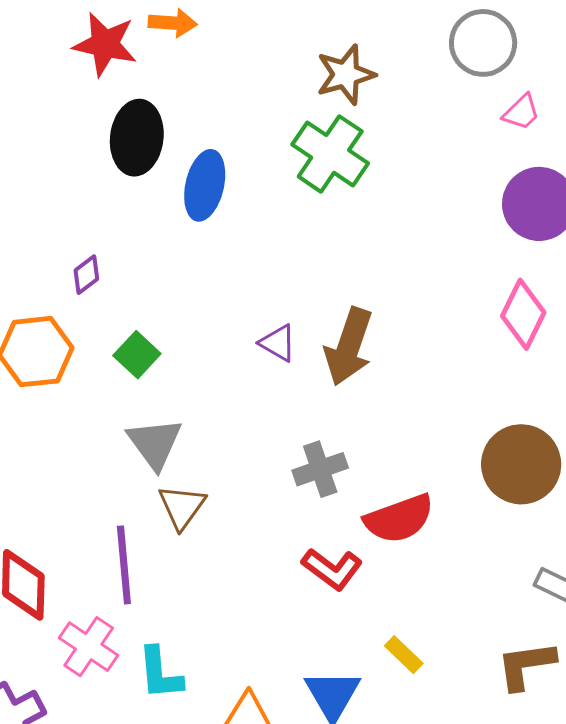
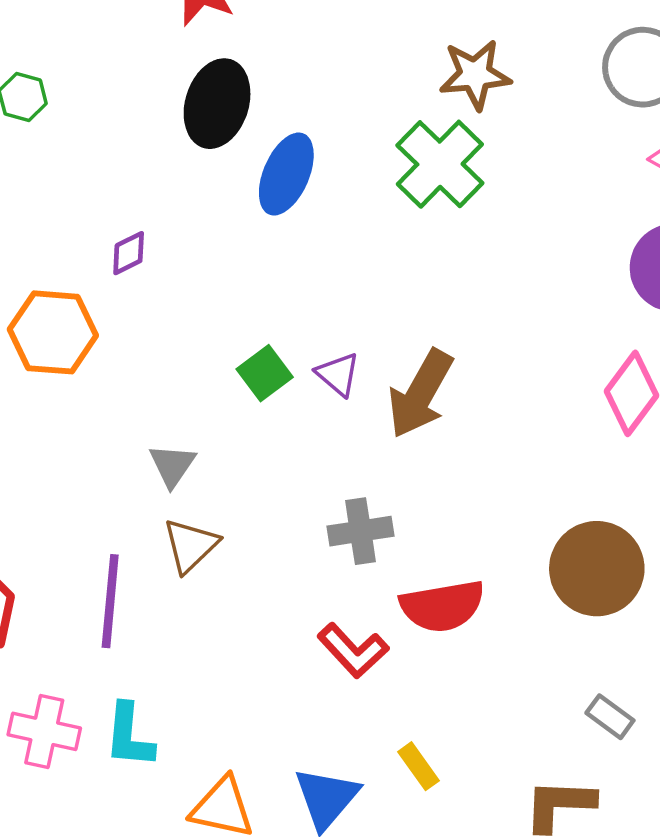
green square: (137, 355) -> (265, 373), moved
gray triangle: (155, 443) -> (172, 465), size x0.7
pink cross: (89, 647) -> (44, 731), moved, turned -32

